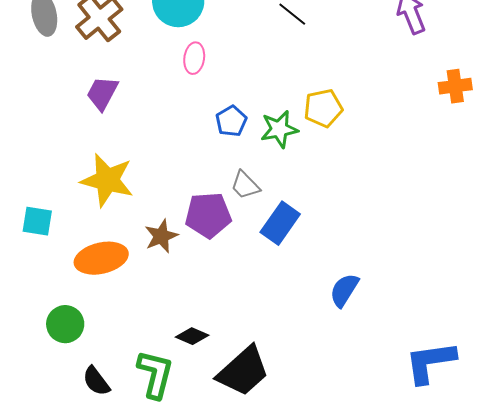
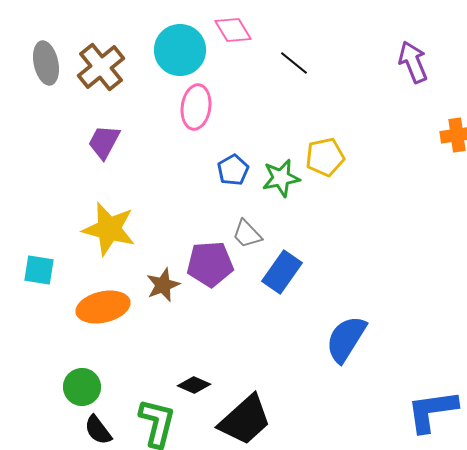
pink ellipse: (194, 58) -> (196, 107), size x1.4
blue semicircle: (344, 290) -> (346, 339), size x1.4
green circle: (65, 324) -> (82, 387), moved

